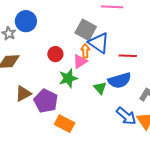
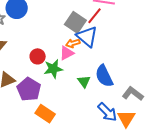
orange arrow: (85, 51) -> (73, 43), turned -112
red circle: (55, 54) -> (38, 56), moved
red line: (128, 56) -> (94, 16), moved, turned -60
blue semicircle: (120, 80) -> (104, 76), turned 75

